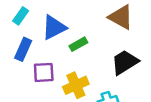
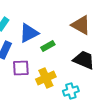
black trapezoid: (125, 62) -> (84, 60), turned 55

